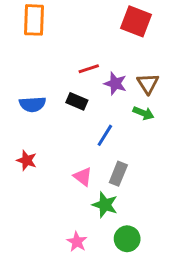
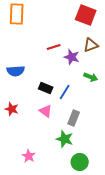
brown triangle: (148, 84) -> (91, 45), moved, turned 42
black rectangle: (77, 101) -> (46, 88), moved
pink triangle: (83, 177) -> (46, 111), moved
pink star: (77, 242) -> (29, 156), moved

